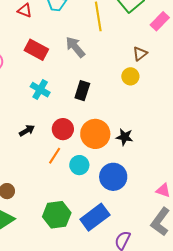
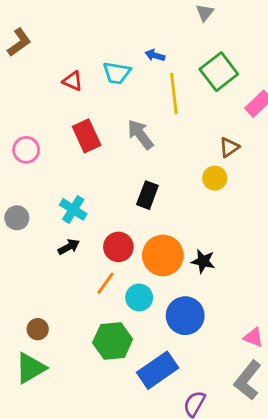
red rectangle: (36, 50) -> (87, 136), turned 35
cyan cross: (40, 90) -> (73, 209), moved
green hexagon: (57, 215) -> (113, 341), moved

